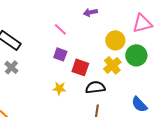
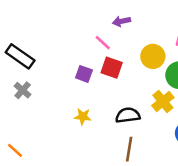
pink line: (60, 29) -> (103, 43), moved
yellow cross: (112, 65) -> (163, 101), moved
red square: (80, 67) -> (112, 68), moved

